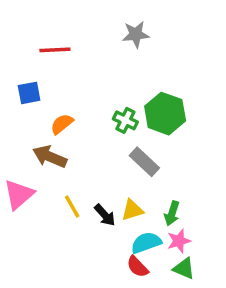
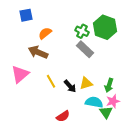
gray rectangle: (144, 162) -> (85, 49), moved
cyan semicircle: (146, 243) -> (94, 102), turned 30
red semicircle: (137, 267) -> (63, 116), moved, turned -80
green triangle: (184, 268) -> (106, 112), moved, turned 32

